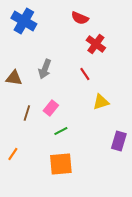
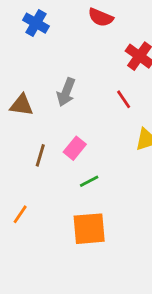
red semicircle: (80, 18) -> (101, 17), moved
blue cross: (24, 21) -> (36, 23), size x0.7

